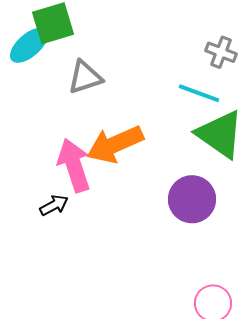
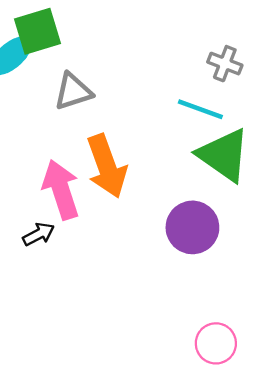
orange arrow: (115, 144) -> (107, 166), turned -86

